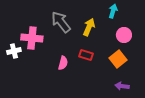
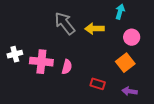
yellow arrow: (89, 27) -> (94, 29), turned -114
pink cross: (32, 38) -> (41, 62), moved
red rectangle: (86, 55) -> (98, 84), moved

